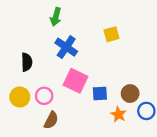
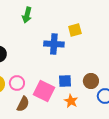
blue cross: (66, 47) -> (54, 44), moved, turned -30
pink square: (76, 81) -> (44, 91), moved
orange star: (118, 114) -> (71, 101), moved

